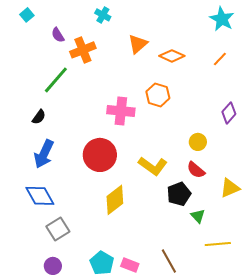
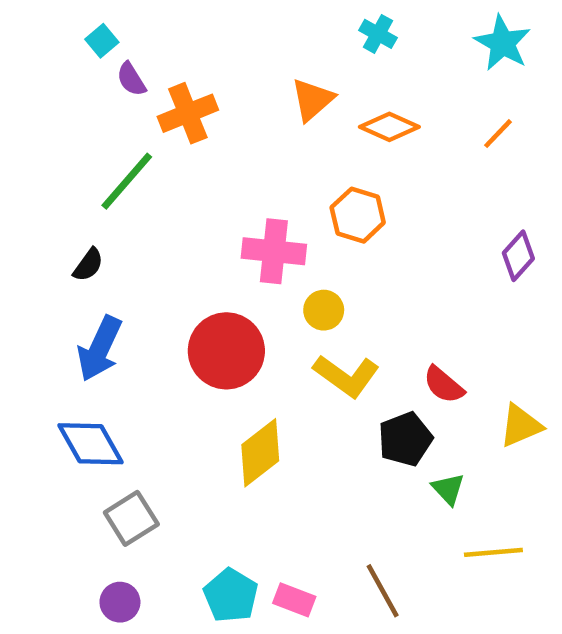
cyan square: (27, 15) -> (102, 41), moved
cyan cross: (103, 15) -> (378, 34), moved
yellow circle: (198, 142) -> (324, 310), moved

